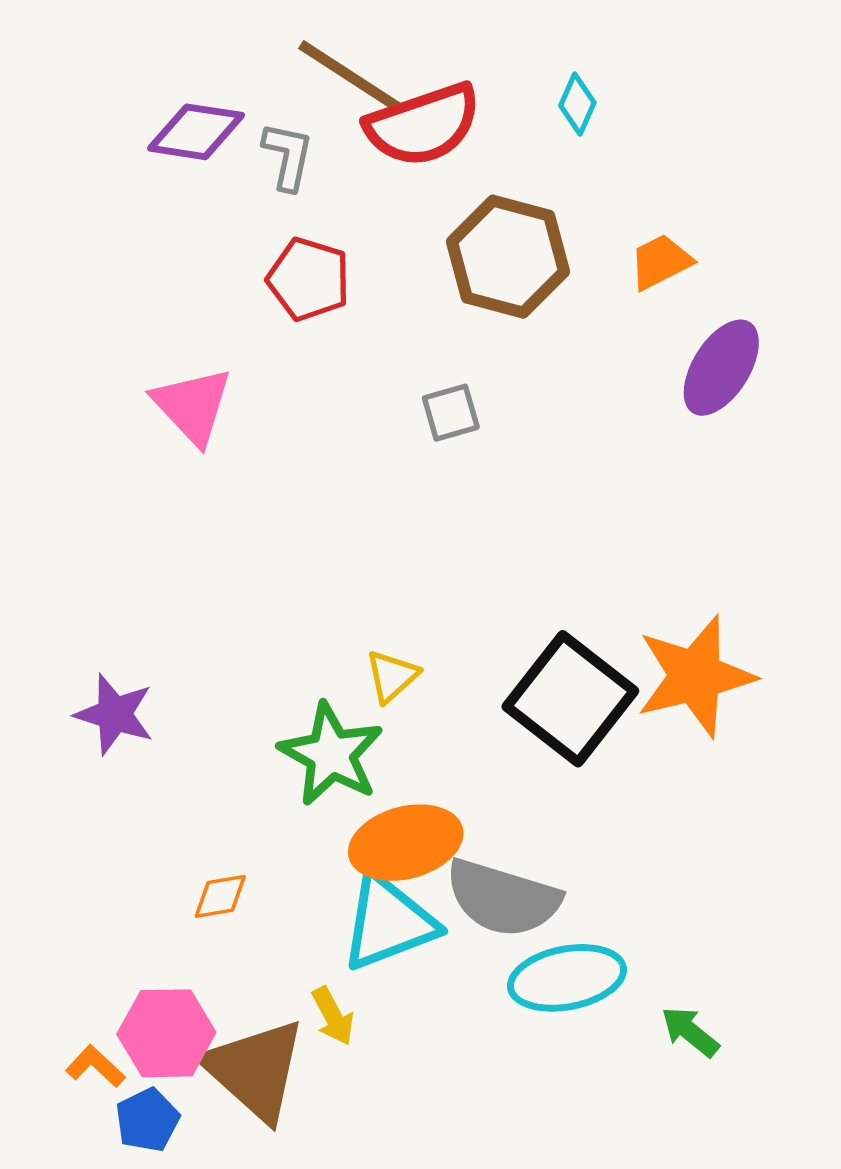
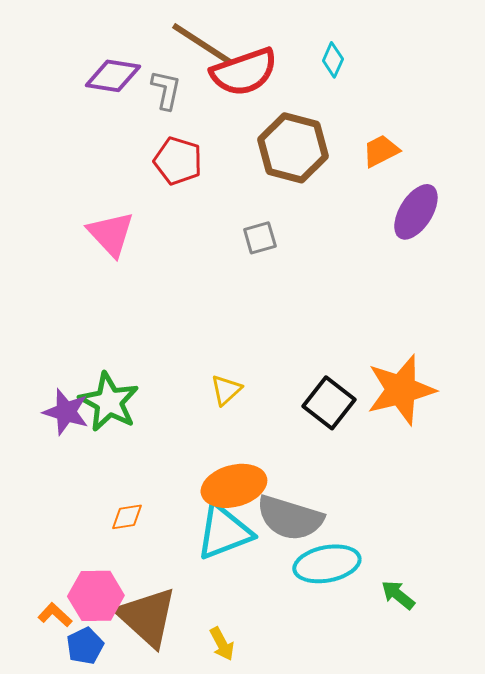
black square: (570, 699) -> (329, 403), size x0.7
green star: (331, 754) -> (109, 402), moved
yellow arrow: (333, 1016) -> (222, 644), moved

